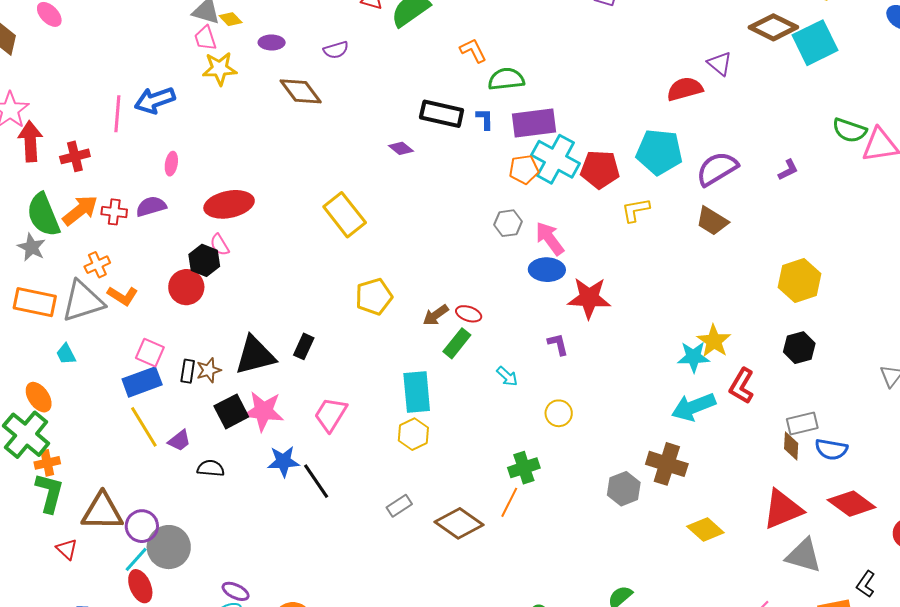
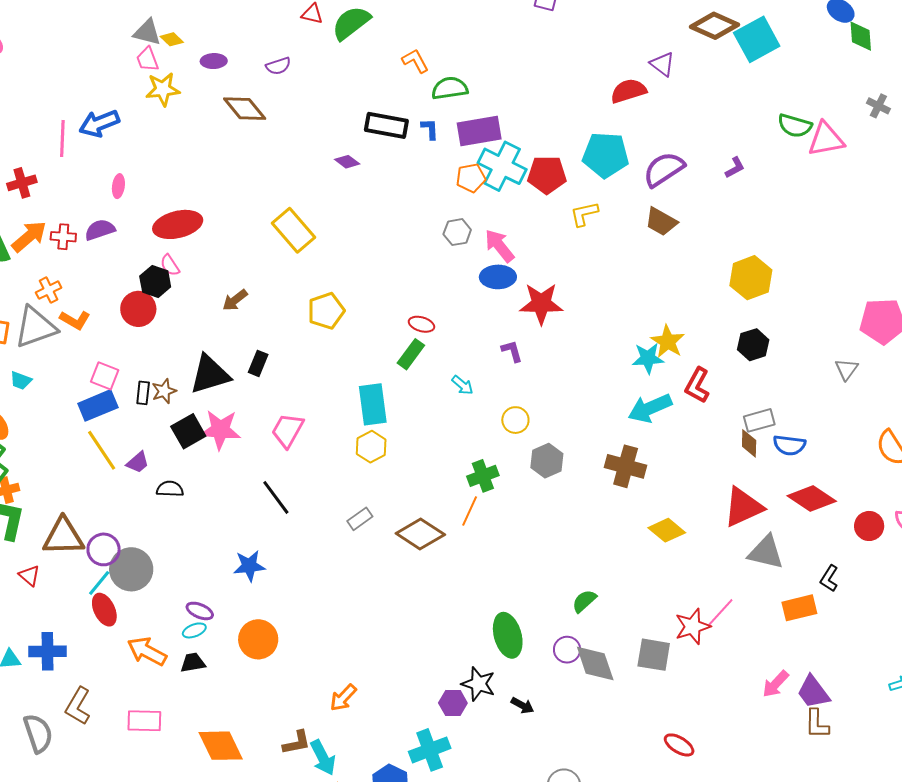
brown arrow: (436, 315) -> (235, 300), moved
cyan trapezoid: (66, 354) -> (21, 381), turned -40
blue star: (283, 461) -> (249, 566), moved
gray hexagon: (624, 489) -> (547, 461), moved

